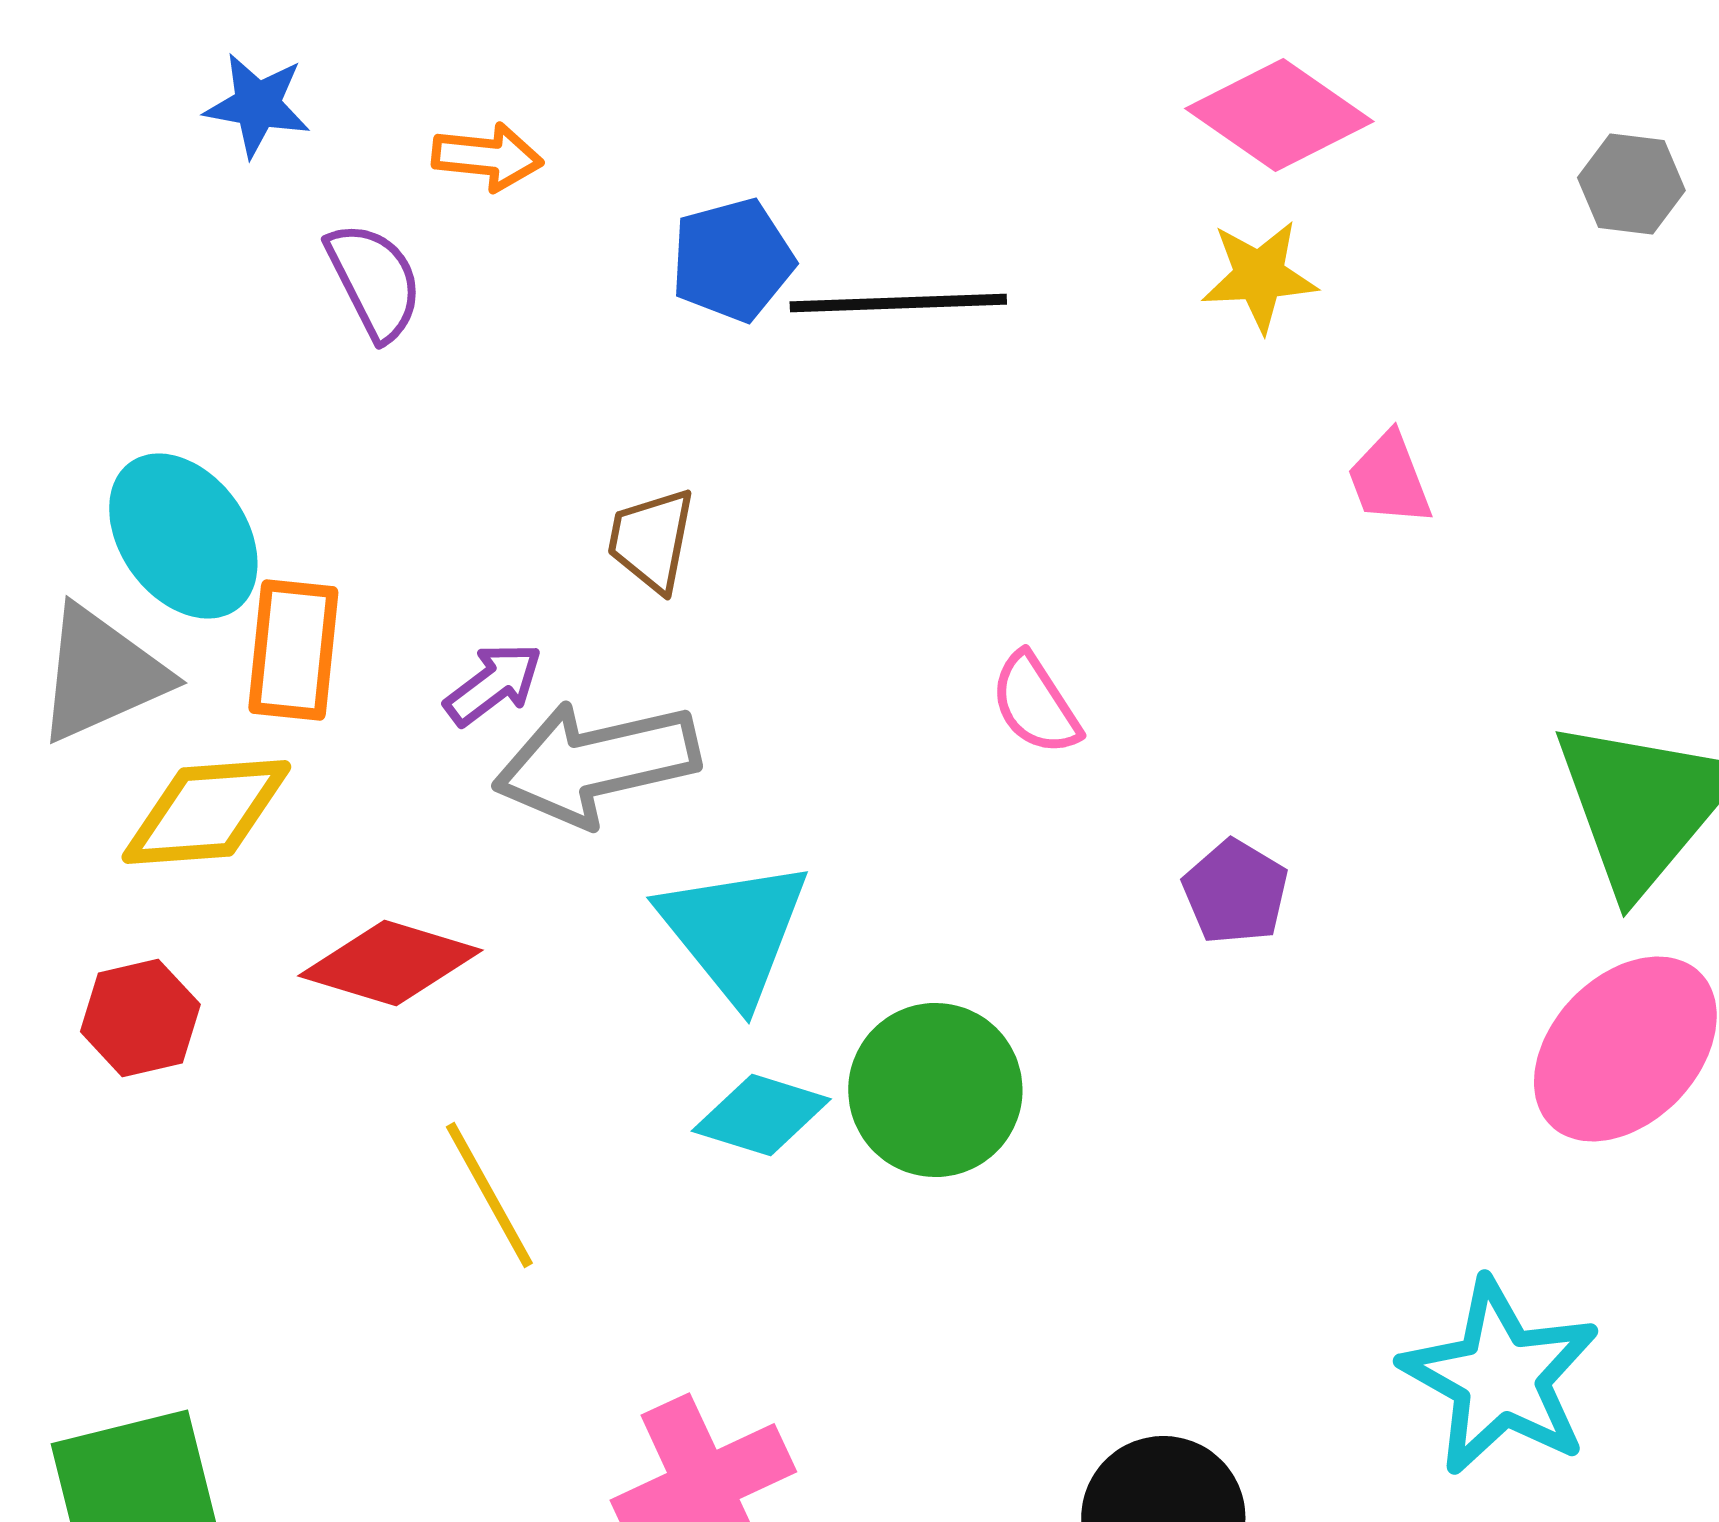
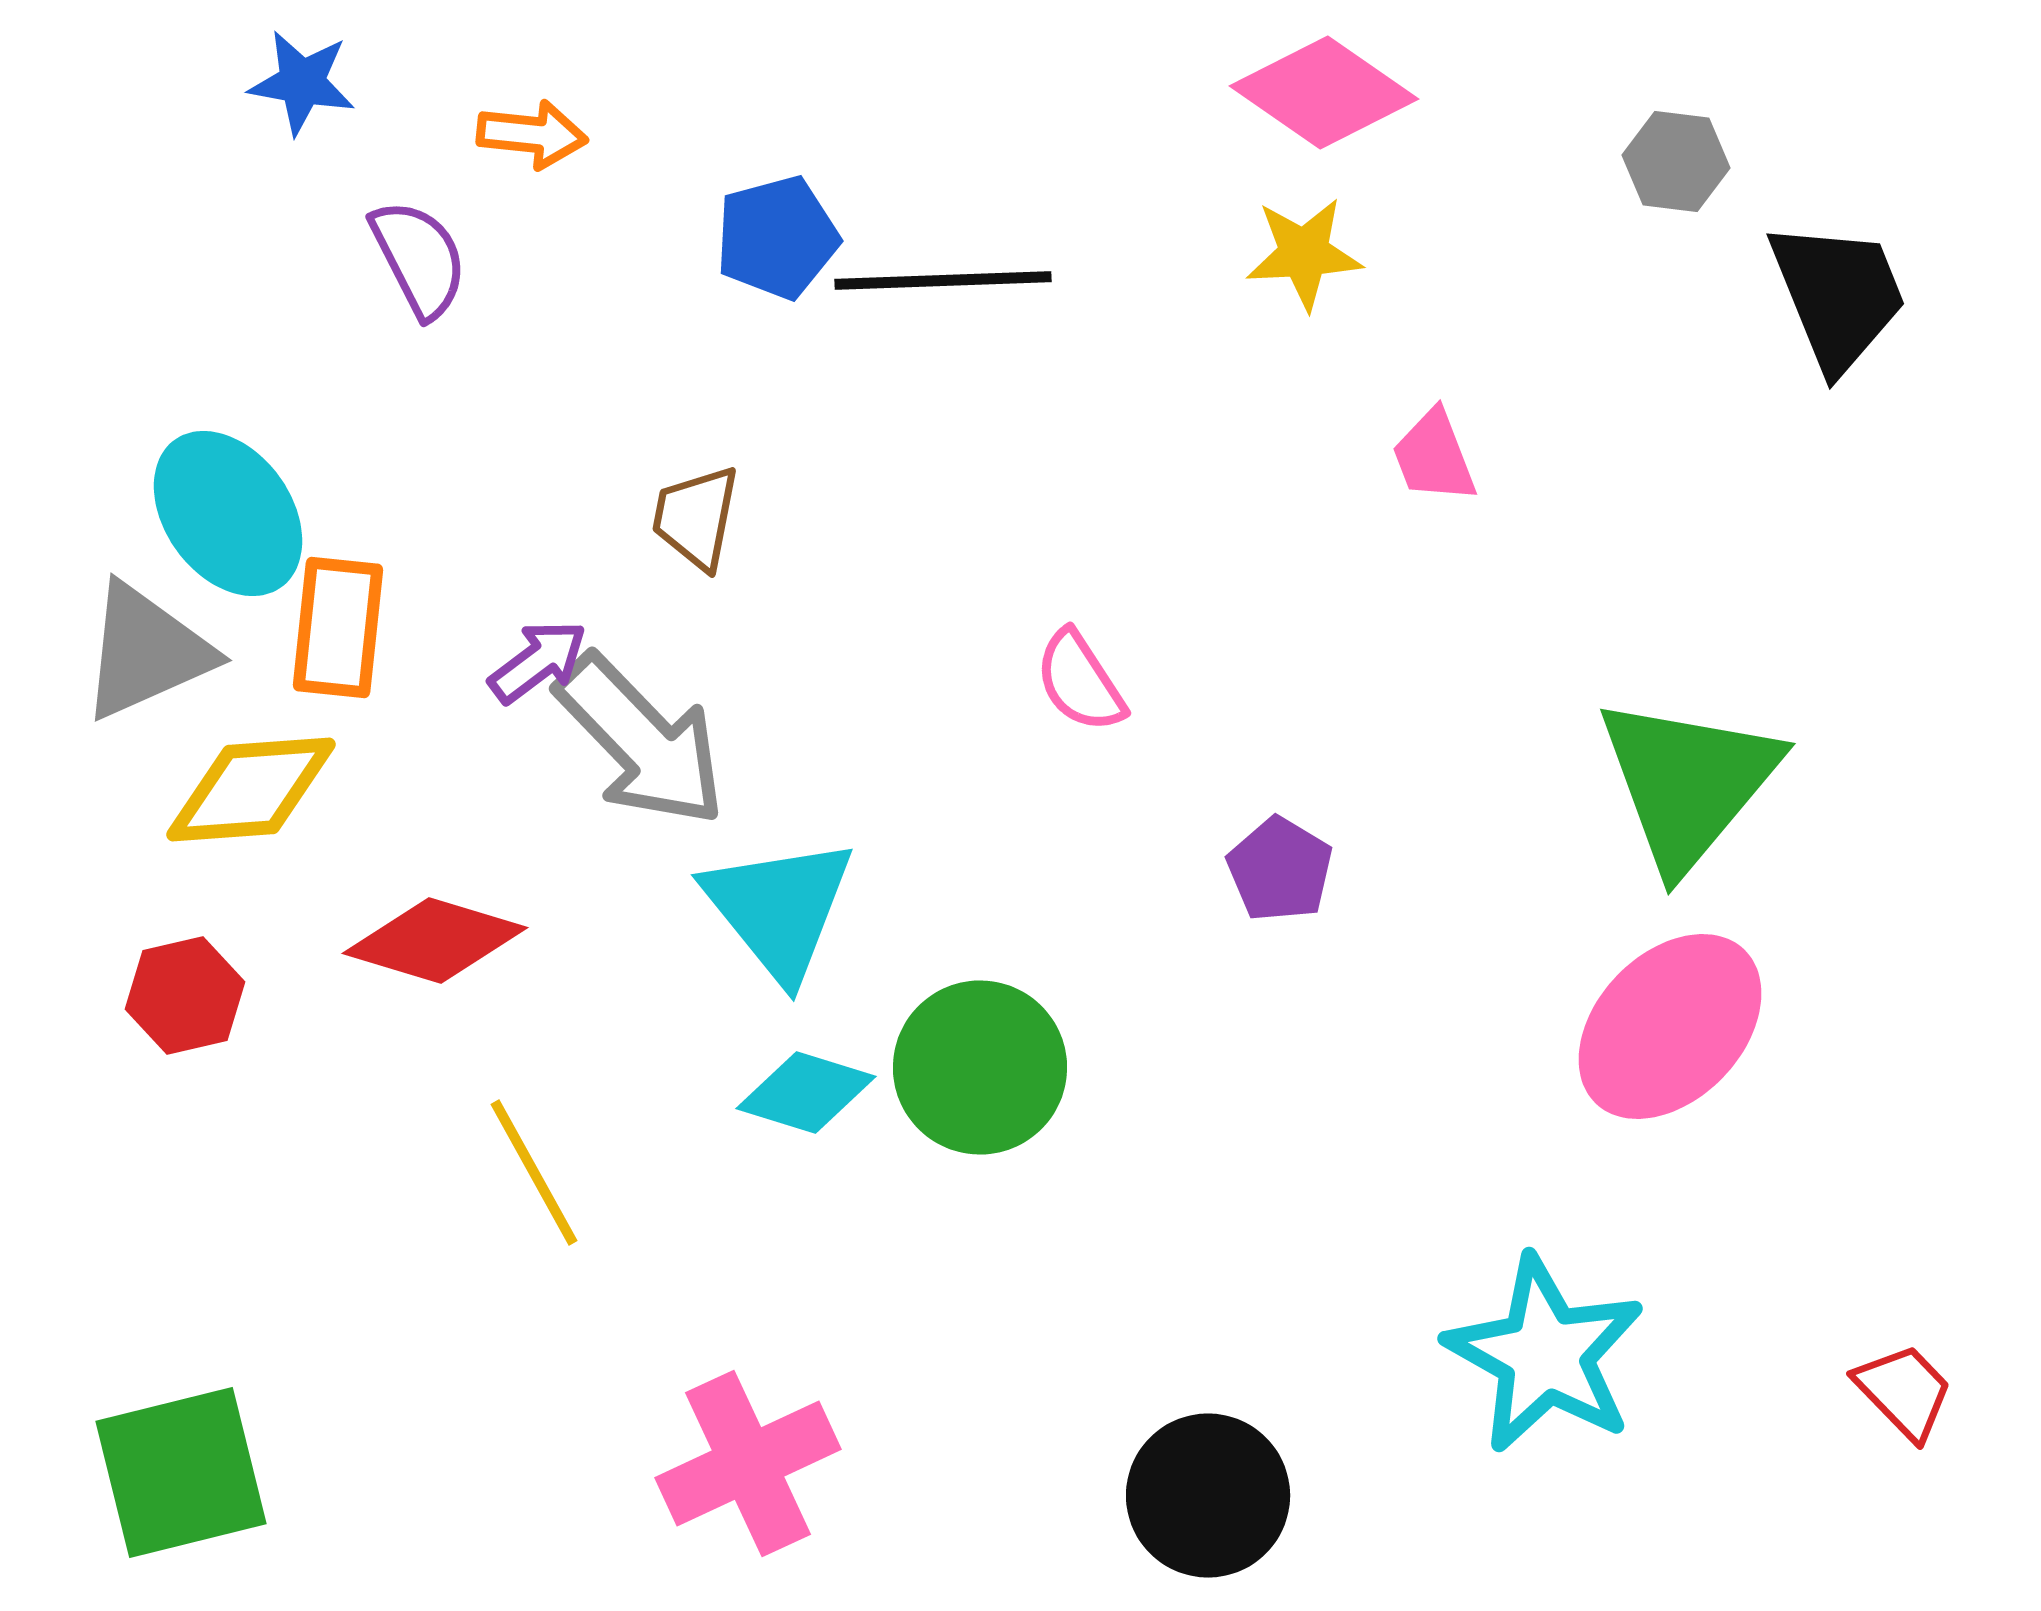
gray arrow: (596, 763) -> (641, 740), turned -121

